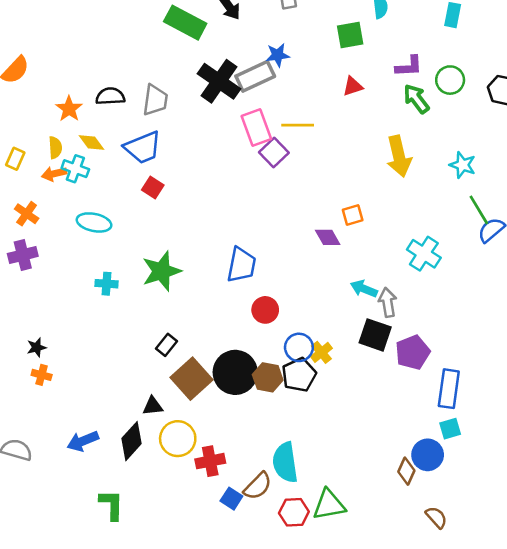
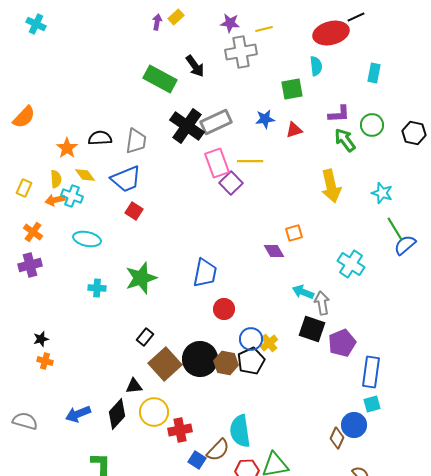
blue star: (278, 55) -> (265, 119), moved

